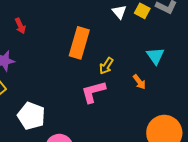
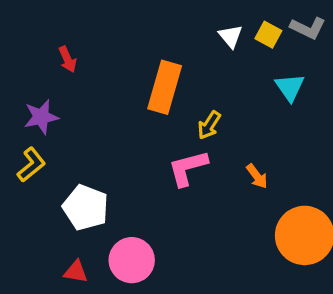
cyan triangle: (155, 56) -> (290, 87), moved
orange arrow: (139, 82) -> (257, 176), moved

